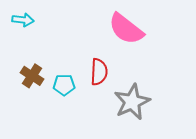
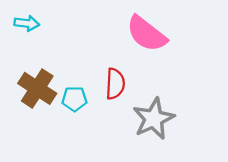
brown cross: (32, 76) -> (37, 88), size x1.4

